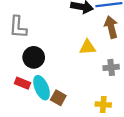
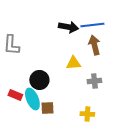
black circle: (34, 57) -> (39, 80), moved
brown square: (58, 98) -> (47, 108), turned -32

